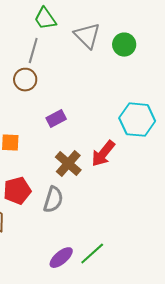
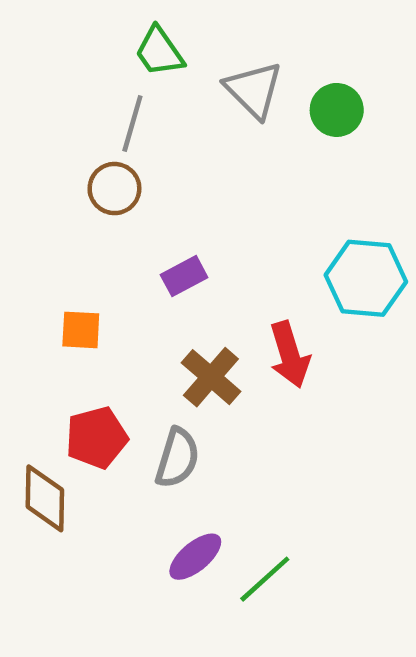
red arrow: (103, 154) -> (290, 355), turned -56
purple ellipse: (61, 258) -> (195, 557), moved

